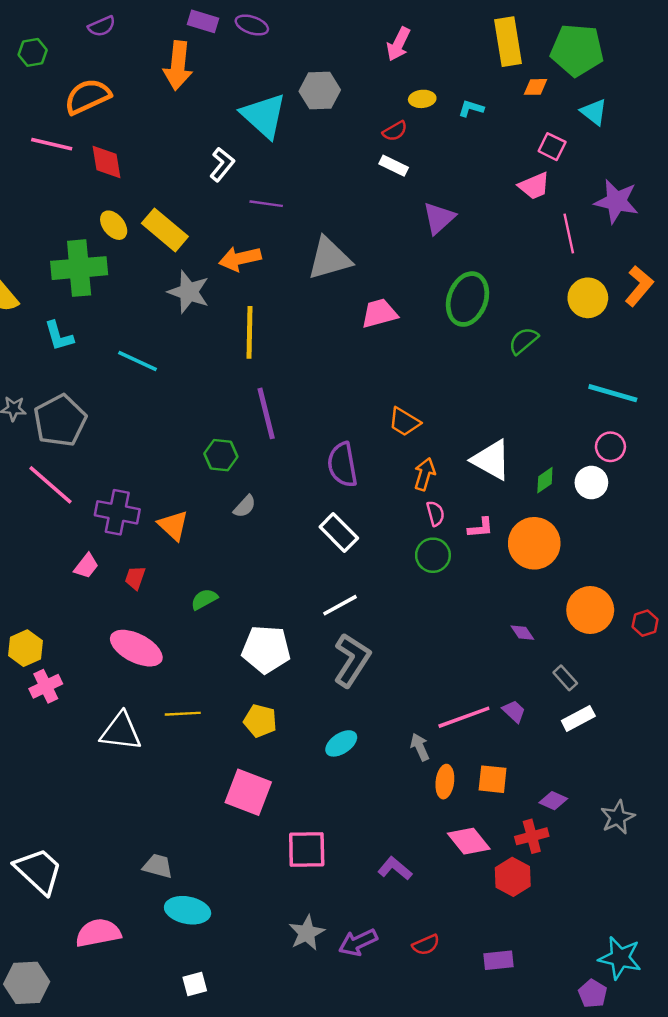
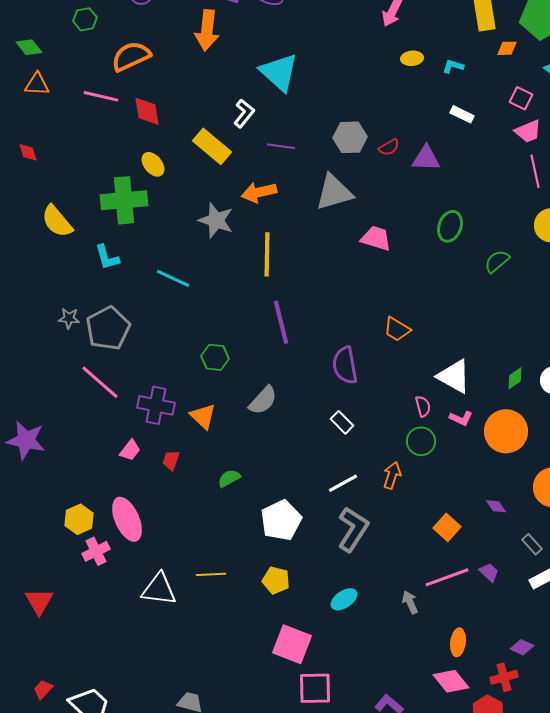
gray hexagon: (320, 91) -> (350, 137), moved
red semicircle: (395, 131) -> (389, 147), moved
white rectangle: (394, 166) -> (462, 114), moved
pink trapezoid: (534, 186) -> (528, 131), moved
purple triangle: (439, 218) -> (426, 158), turned 44
yellow rectangle: (165, 230) -> (212, 146), moved
green ellipse: (467, 299) -> (450, 226), size x0.7
pink trapezoid: (379, 313) -> (376, 238), turned 32
green hexagon: (221, 455) -> (215, 357), moved
white triangle: (491, 460) -> (454, 376), moved
orange arrow: (425, 474) -> (392, 475), moved
gray semicircle: (245, 506) -> (263, 400), size x1.5
pink L-shape: (481, 528) -> (461, 418), turned 30
white rectangle: (339, 533) -> (342, 422), size x0.7
pink ellipse: (136, 648) -> (127, 519), moved, turned 39
white pentagon: (266, 649) -> (281, 520), turned -30
orange square: (493, 779) -> (447, 527), moved, turned 36
orange ellipse: (445, 782) -> (458, 642), moved
pink square: (248, 792) -> (292, 644), moved

